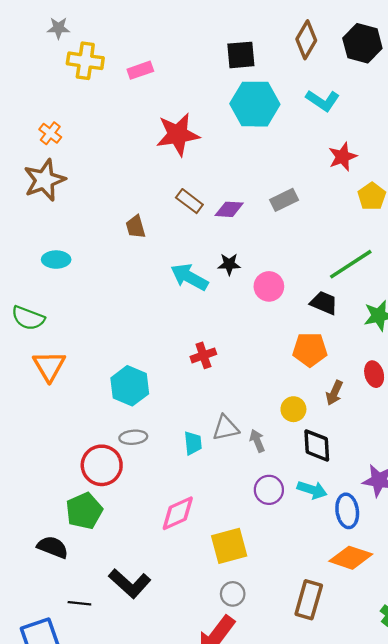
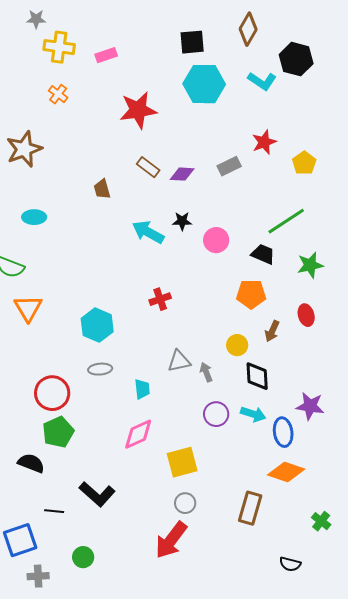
black hexagon: (362, 43) -> (296, 59), moved
orange cross: (50, 133) -> (58, 94), moved
red star: (343, 157) -> (264, 142), moved
cyan trapezoid: (193, 443) -> (142, 389), moved
red circle: (102, 465) -> (52, 393), moved

